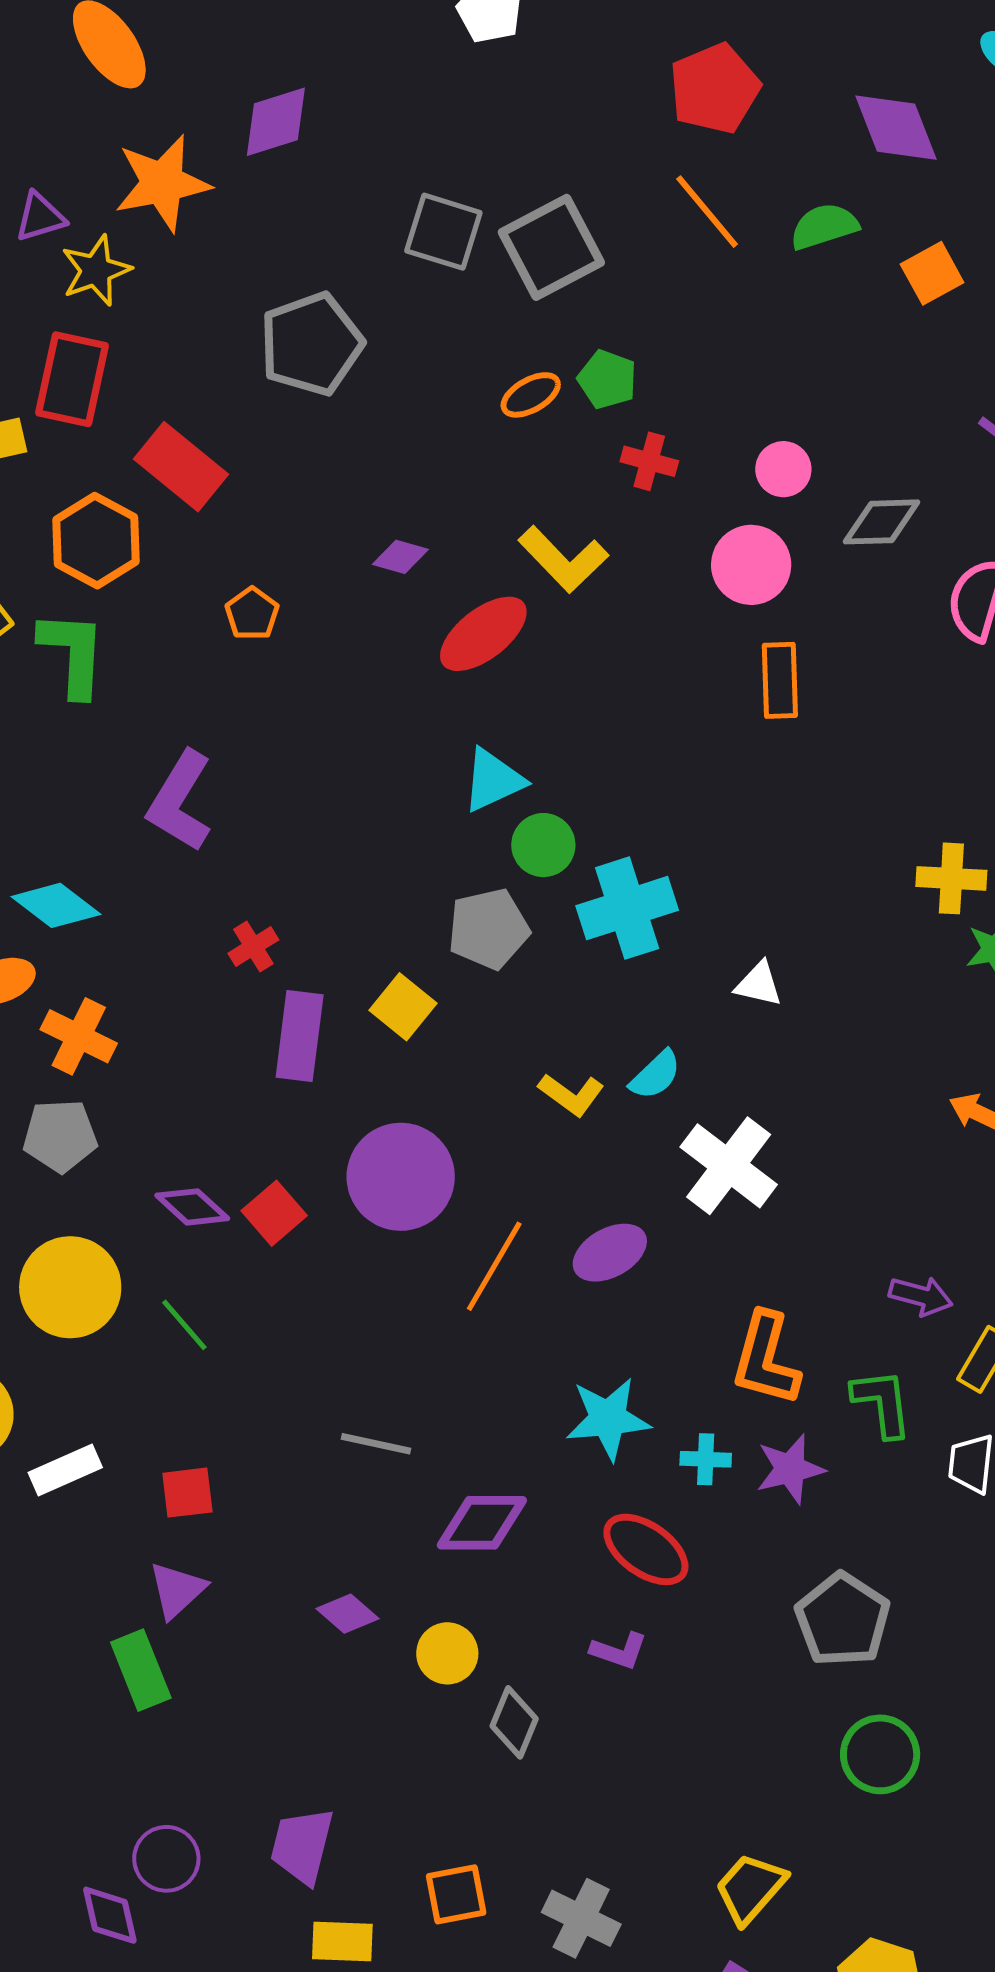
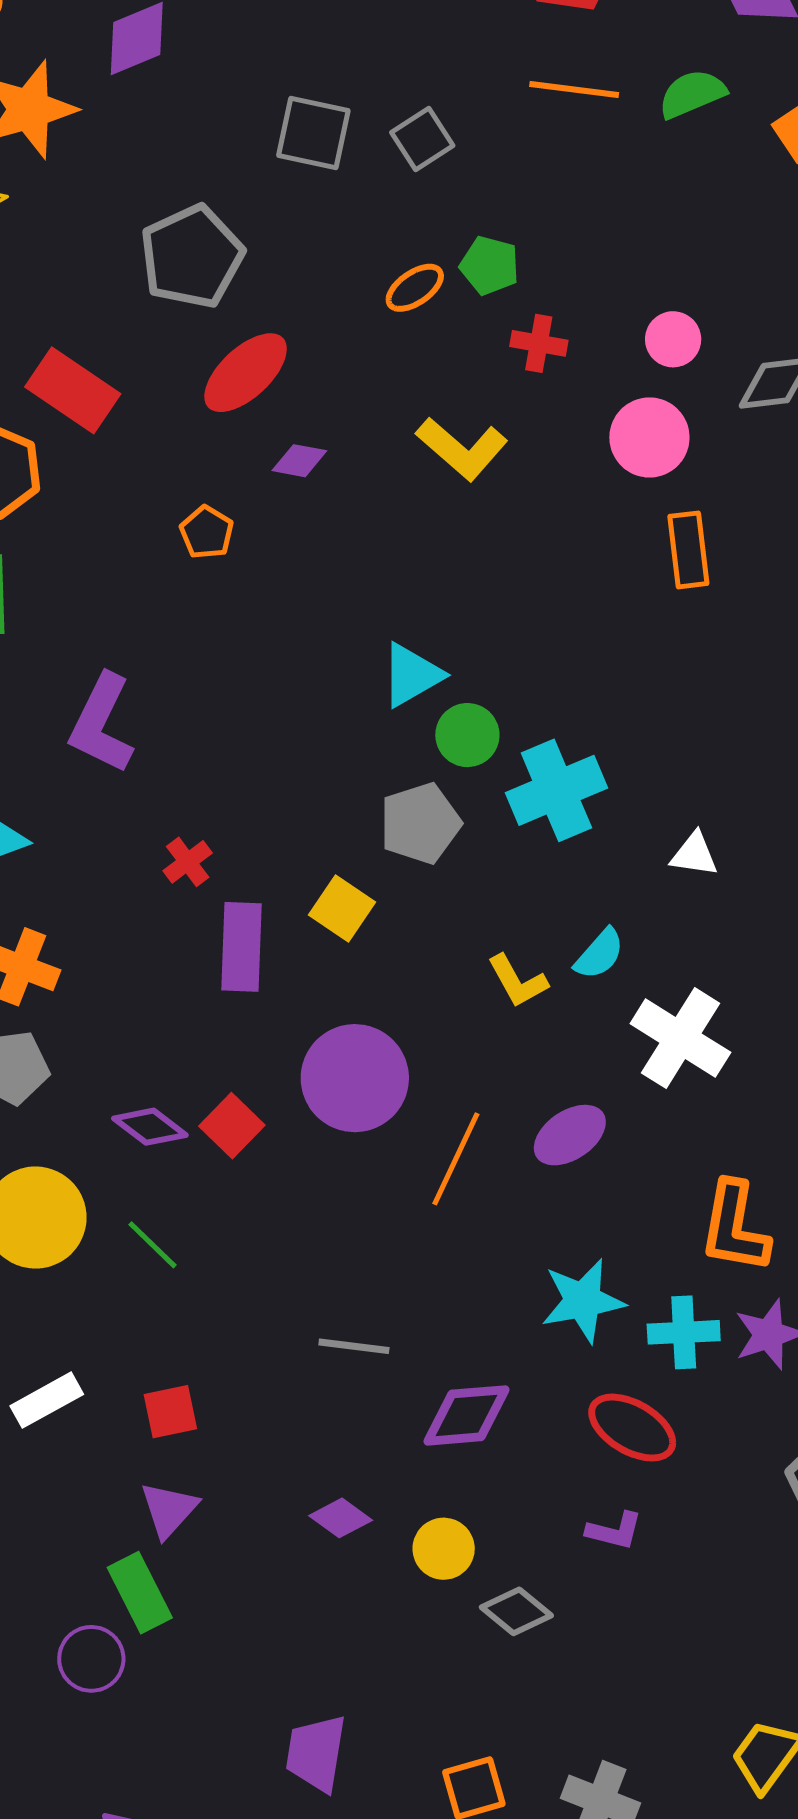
orange line: (707, 212) -> (574, 89), turned -38
gray square: (551, 247) -> (422, 139), size x0.6
orange pentagon: (252, 614) -> (207, 532), moved
red ellipse: (483, 634) -> (246, 373), moved
yellow L-shape: (571, 1095) -> (517, 981), turned 30
cyan cross: (706, 1459) -> (684, 1332), size x1.4
gray diamond: (514, 1722) -> (516, 1611), turned -68
purple circle: (166, 1859) -> (91, 1659), moved

